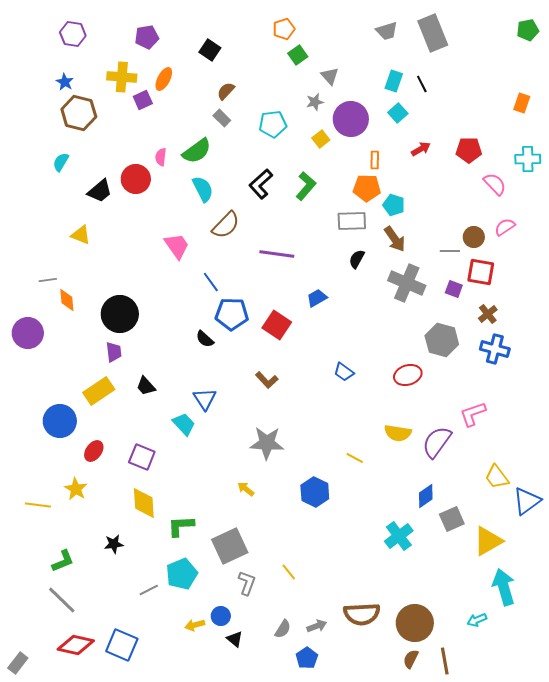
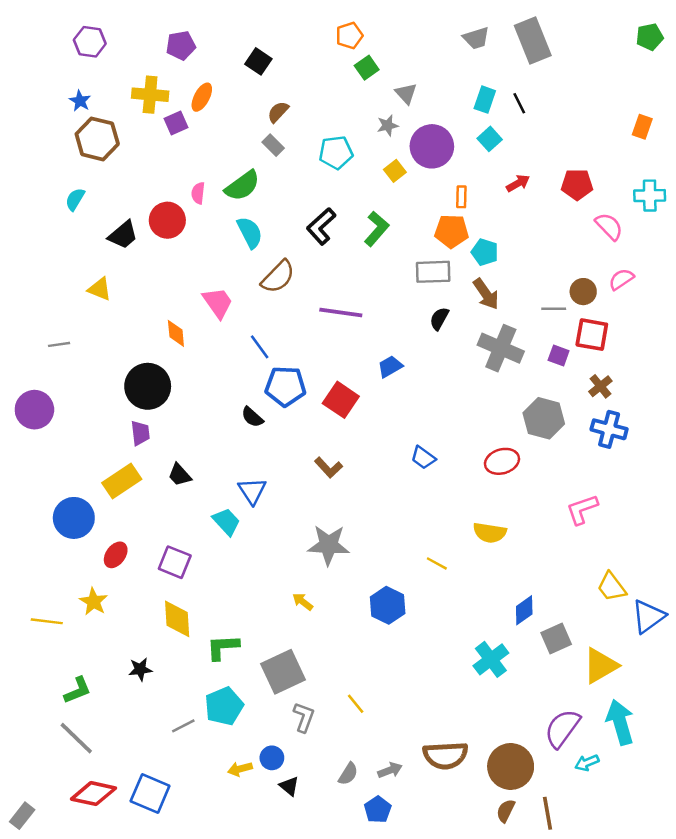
orange diamond: (67, 300) -> (176, 333), moved
purple semicircle: (437, 442) -> (562, 728), moved

